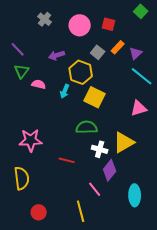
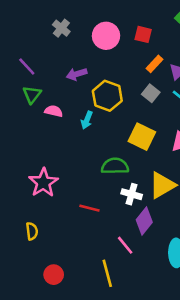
gray square: (98, 52) -> (151, 93), moved
yellow square: (95, 97) -> (142, 137), moved
pink star: (31, 140) -> (43, 183), turned -30
yellow semicircle: (22, 178) -> (32, 231), size x0.6

